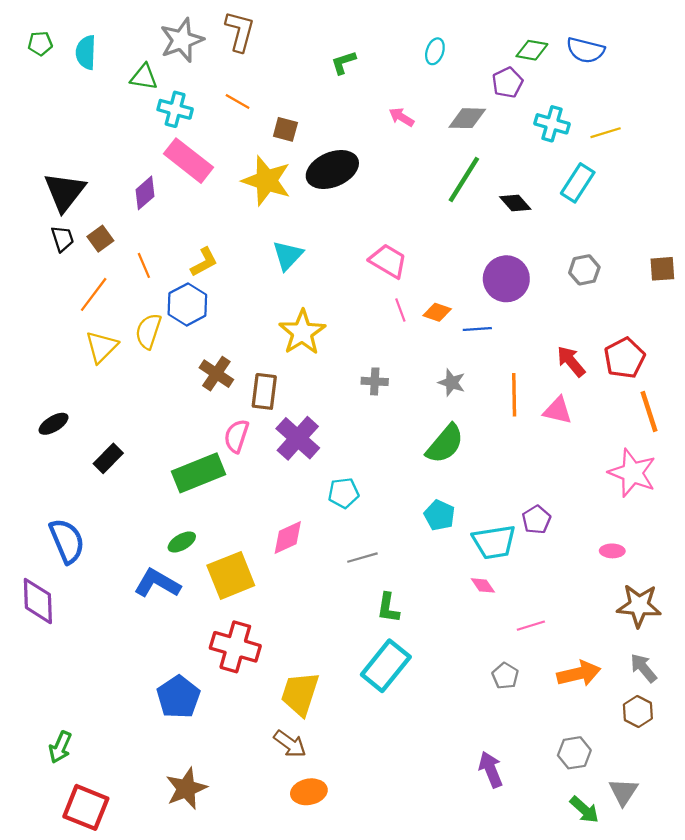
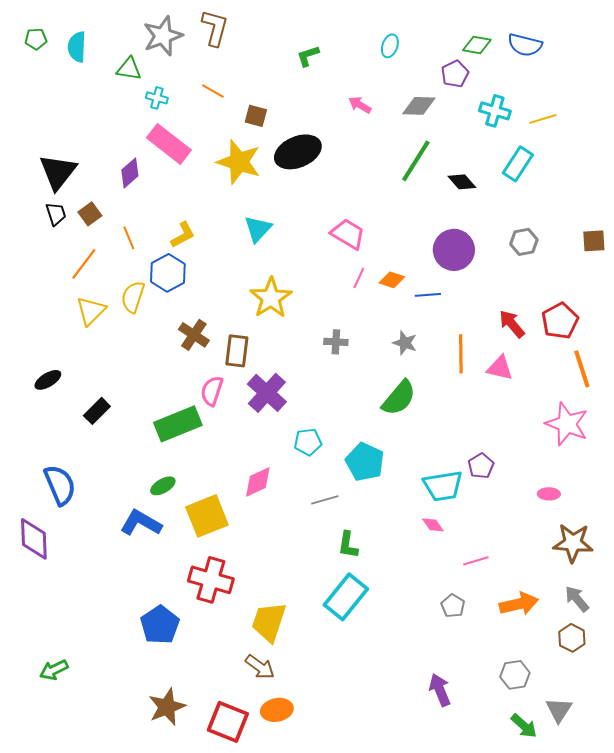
cyan cross: (175, 109) -> (157, 98), size x0.7
pink line: (400, 310) -> (359, 278), turned 45
cyan pentagon: (439, 515) -> (365, 462), moved, size x1.4
green arrow: (60, 747) -> (54, 670), turned 40
red square: (86, 807) -> (228, 722), moved

